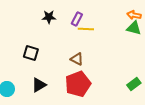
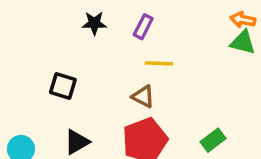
yellow line: (86, 29) -> (159, 63), moved
green rectangle: (134, 84) -> (213, 140), moved

